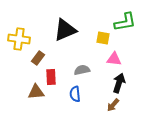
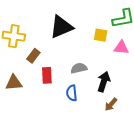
pink triangle: (114, 59) -> (121, 48), moved
black arrow: (119, 83) -> (104, 82), moved
brown triangle: (36, 92) -> (14, 83), moved

